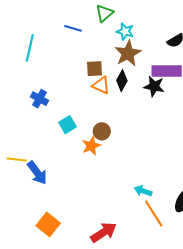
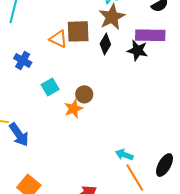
brown square: (94, 69) -> (78, 31), size x1.4
orange triangle: (101, 85) -> (58, 39), moved

